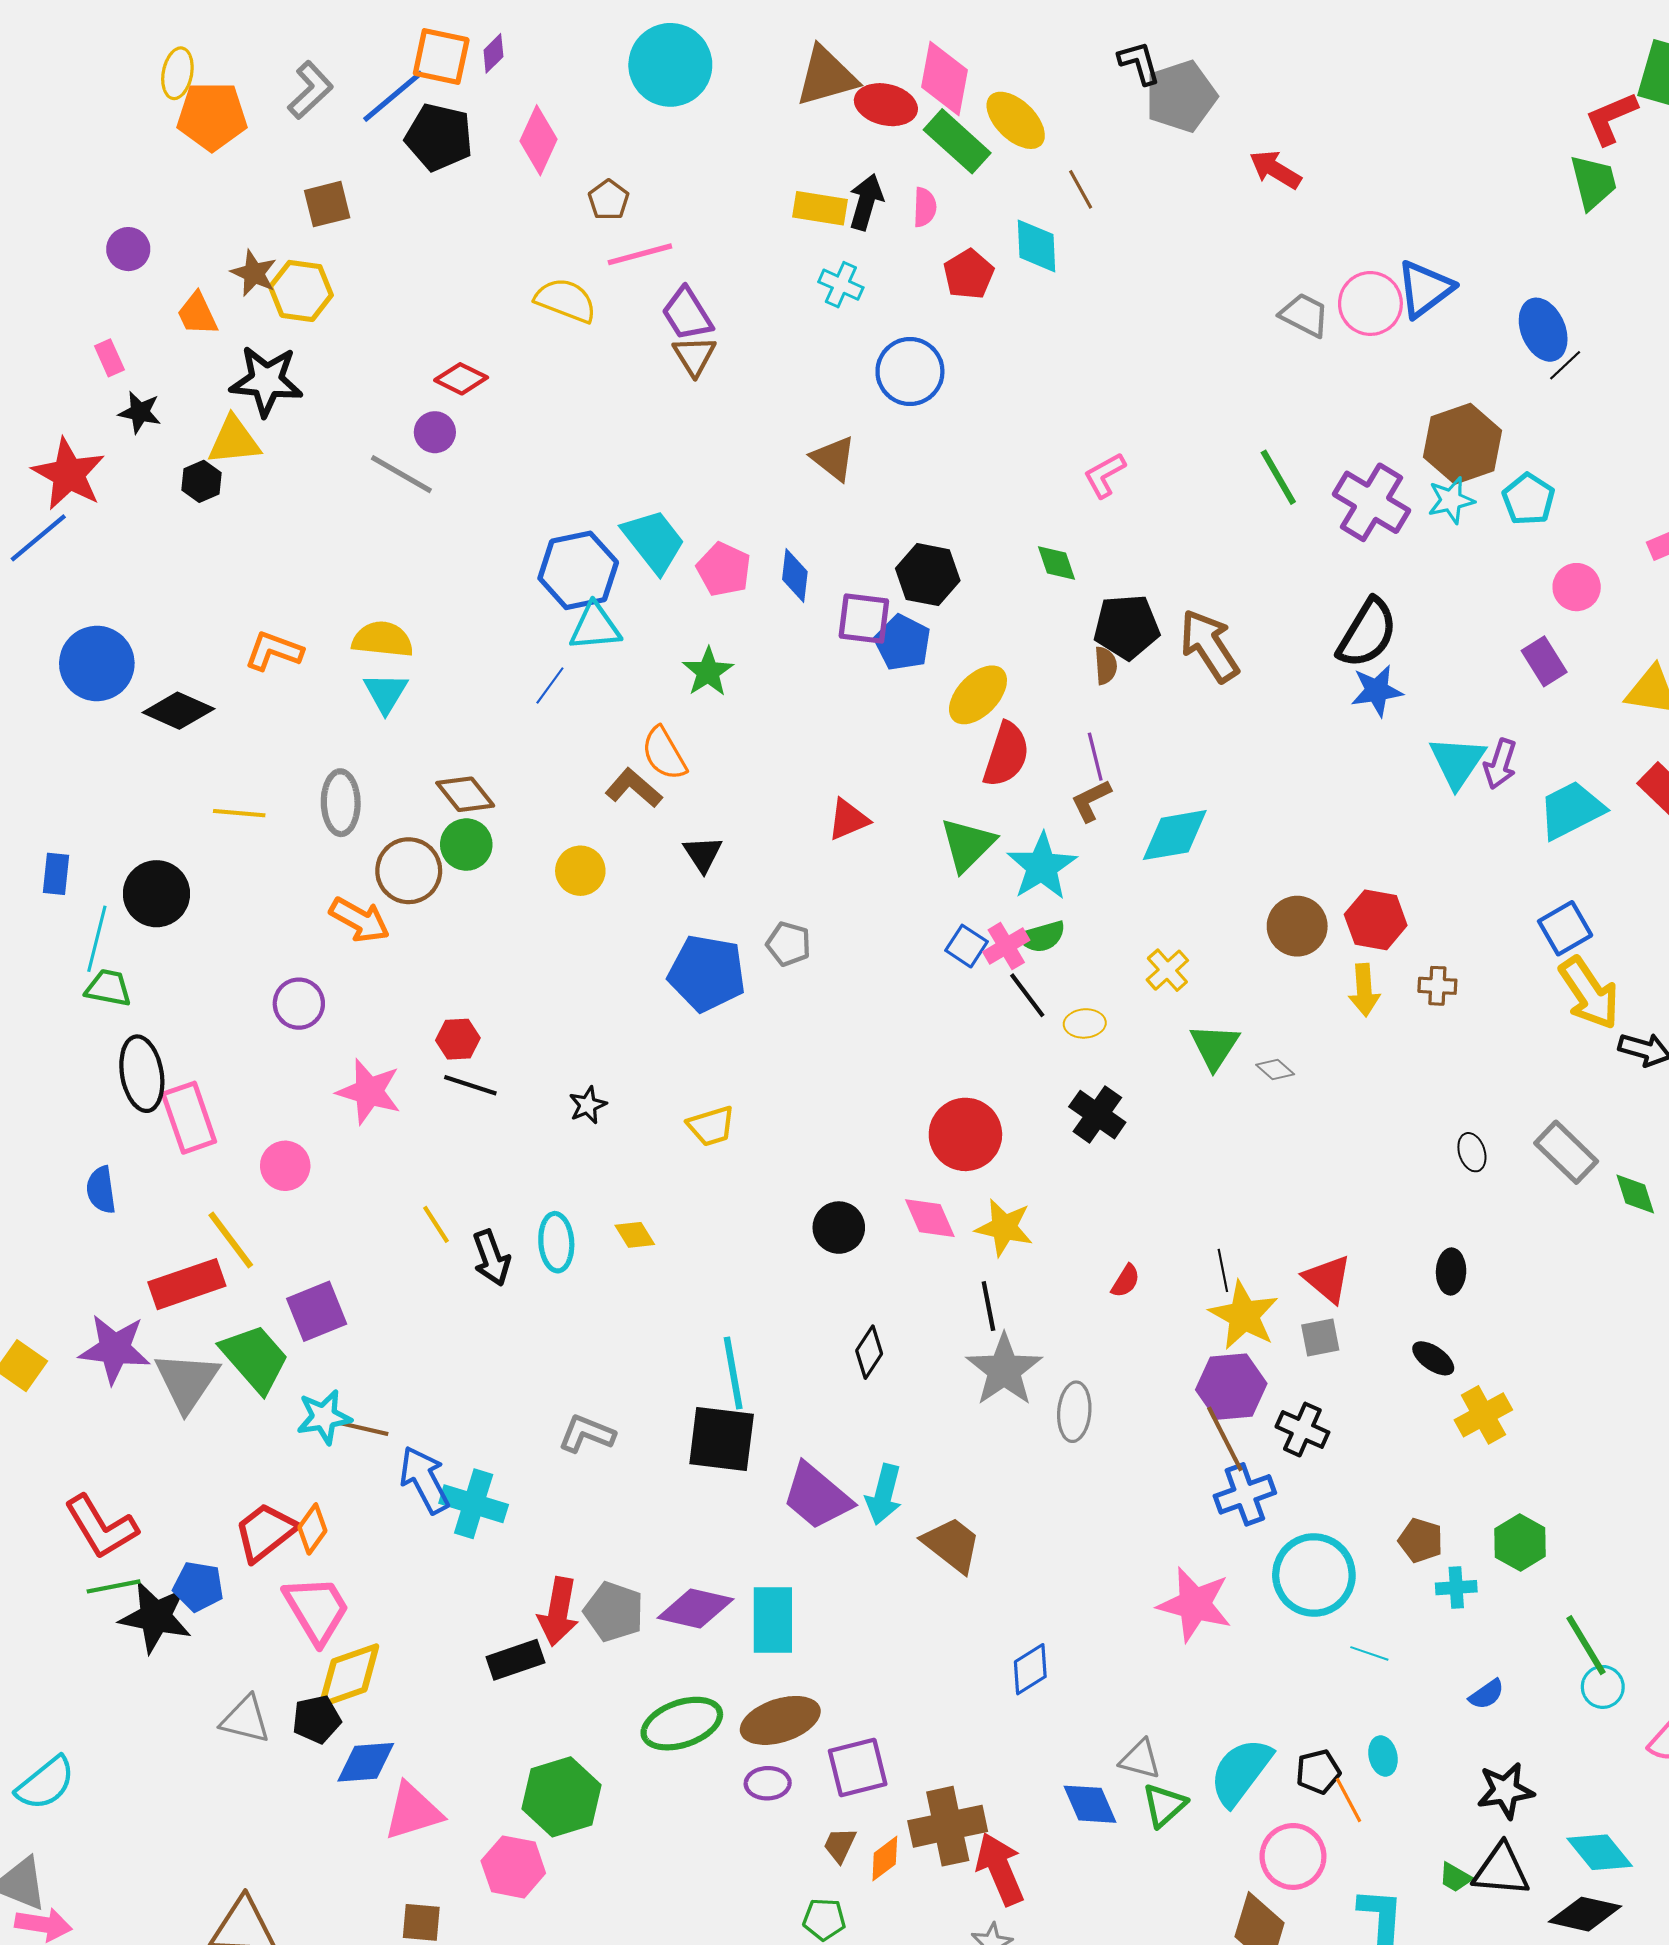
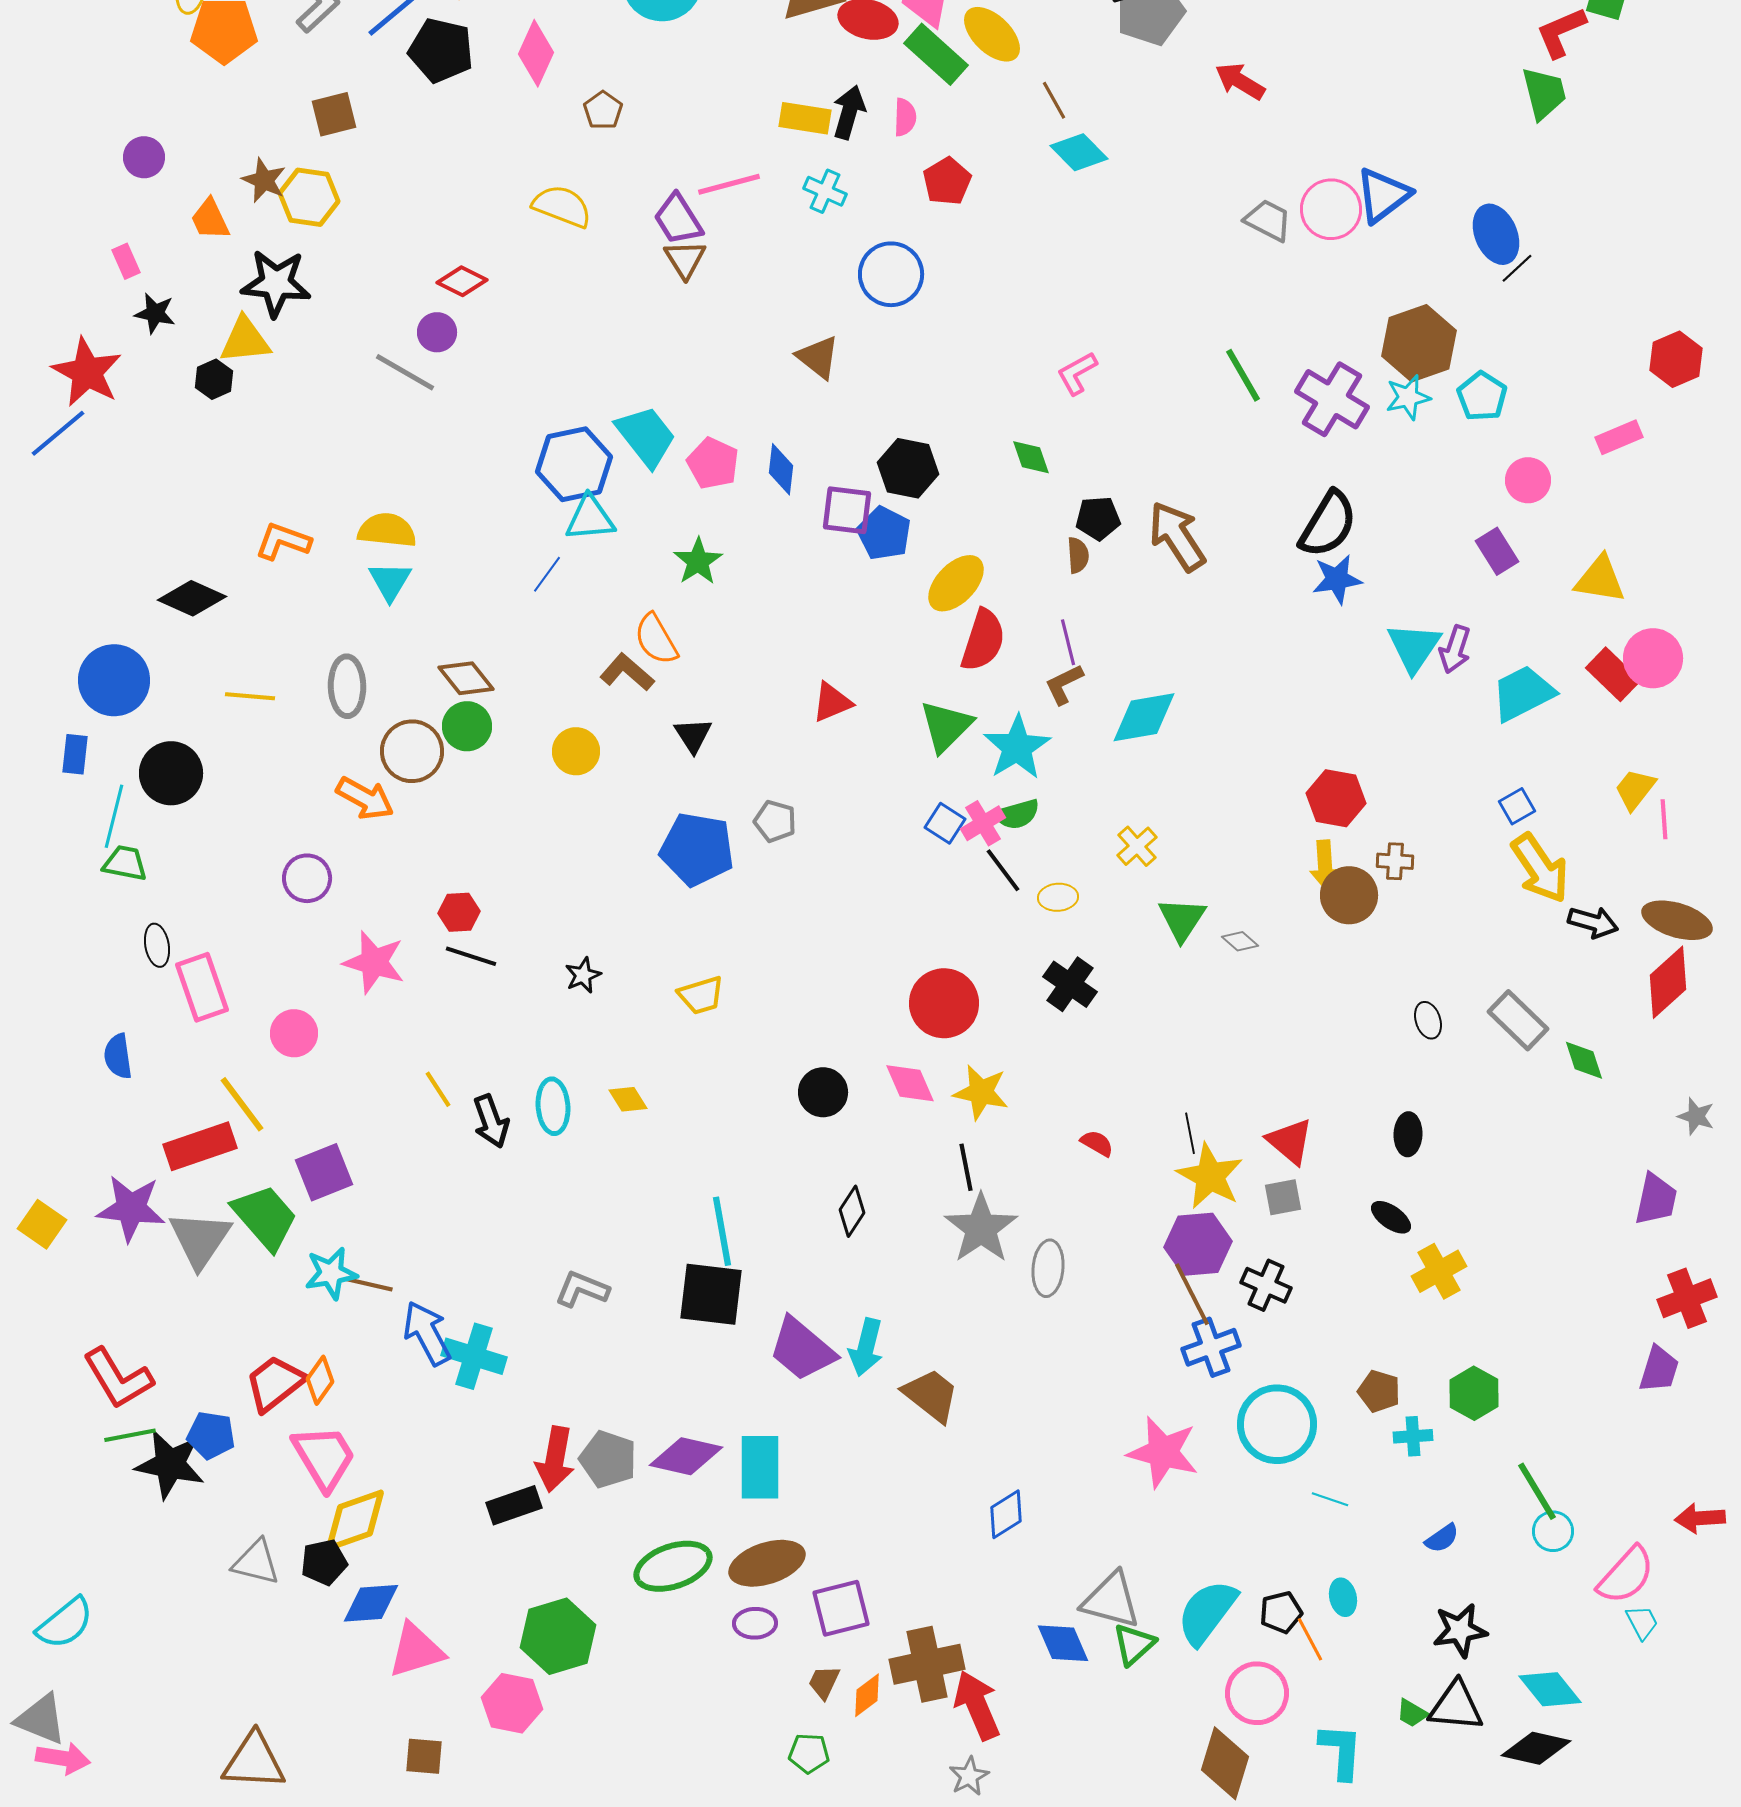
cyan diamond: (1037, 246) -> (1079, 152), moved, turned -42
pink line: (640, 254) -> (729, 184), moved
black pentagon: (1127, 627) -> (1098, 518), size x0.7
blue circle: (97, 663) -> (114, 680), moved
brown circle: (1297, 926) -> (1349, 895), moved
blue square: (1565, 928) -> (1517, 806), size x0.7
black ellipse: (142, 1074) -> (157, 945), size x0.6
red semicircle: (1126, 1281) -> (1097, 1143), turned -92
gray triangle: (1140, 1759) -> (1111, 1600), size x1.5

